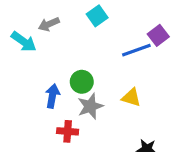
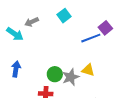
green circle: (82, 82) -> (55, 74), moved
blue arrow: (52, 96) -> (16, 69), moved
gray star: (90, 106) -> (71, 77), moved

